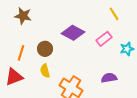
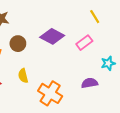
brown circle: (45, 49) -> (18, 44), moved
cyan star: (127, 49) -> (108, 63), moved

